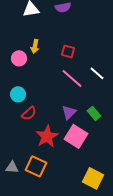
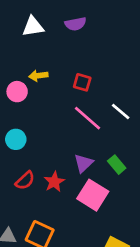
yellow arrow: (35, 46) -> (38, 76), turned 72
red semicircle: (29, 113) -> (25, 181), moved
red star: (47, 136) -> (54, 182), moved, size x0.7

